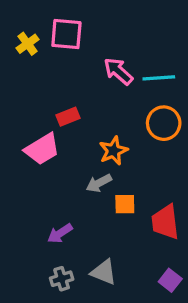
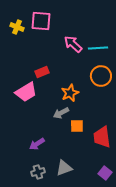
yellow cross: (28, 44) -> (17, 27), turned -32
gray triangle: (104, 272) -> (64, 168), turned -42

